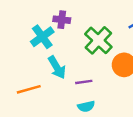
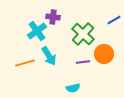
purple line: (84, 82) -> (83, 62), moved
orange line: (29, 89) -> (25, 63), moved

